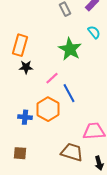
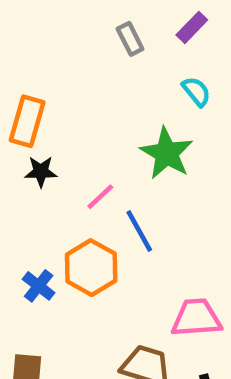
green star: (70, 49) -> (167, 153), moved
blue cross: (25, 117) -> (39, 286), turned 32

